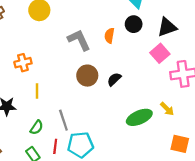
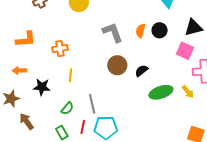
black circle: (134, 24) -> (160, 30), moved
pink square: (160, 53) -> (185, 51), turned -30
yellow arrow: (167, 109) -> (188, 92), moved
green ellipse: (139, 117) -> (161, 92), moved

